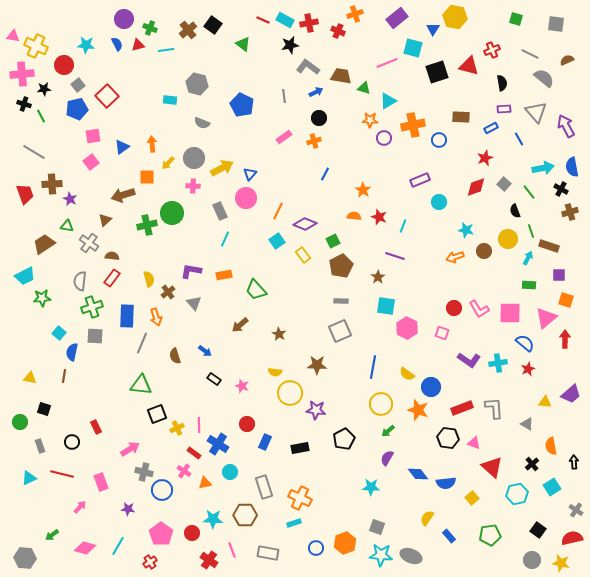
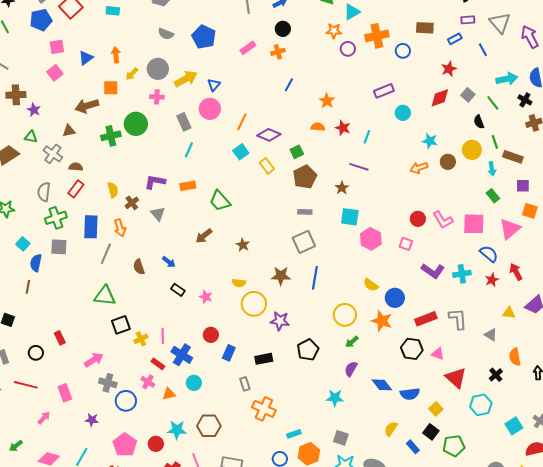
cyan rectangle: (170, 100) -> (113, 11), moved
blue pentagon: (242, 105) -> (204, 37), moved
brown triangle: (105, 220) -> (69, 131), turned 32
cyan arrow: (528, 258) -> (492, 169), turned 144
green rectangle: (529, 285) -> (493, 196), turned 48
red arrow: (565, 339) -> (516, 272), moved, turned -30
blue line: (373, 367) -> (315, 278), moved
gray rectangle: (264, 487) -> (245, 384), moved, size x0.6
cyan square: (552, 487) -> (514, 426), moved
cyan rectangle: (294, 523) -> (294, 434), moved
black square: (538, 530) -> (431, 432), moved

